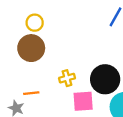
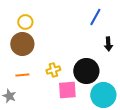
orange line: (31, 93) -> (22, 75), moved

